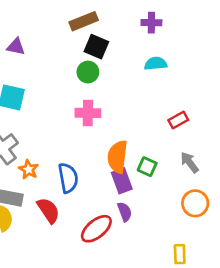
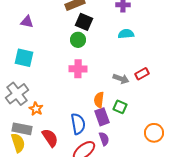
orange semicircle: (118, 157) -> (99, 100), size x0.7
gray arrow: (190, 162) -> (121, 79), moved, turned 147
blue semicircle: (68, 178) -> (78, 124), moved

